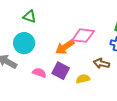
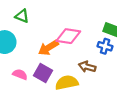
green triangle: (30, 16) -> (22, 16), moved
yellow semicircle: (83, 79) -> (67, 83), size x1.5

